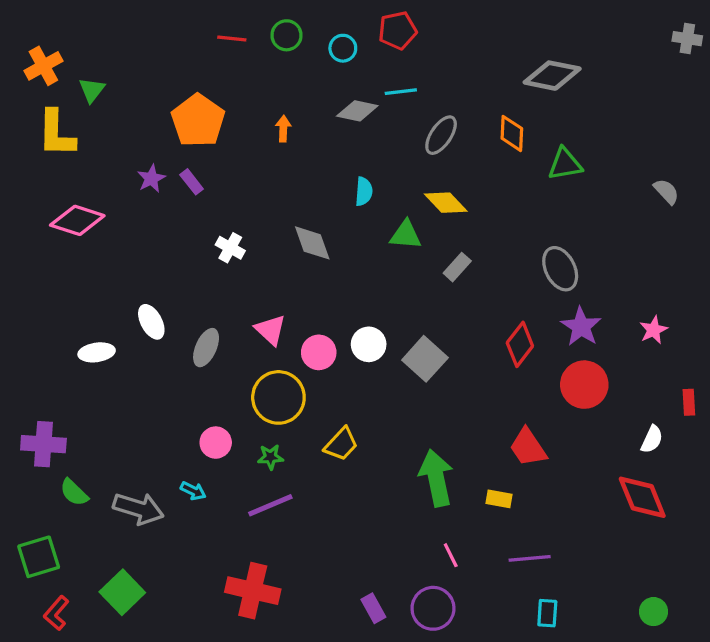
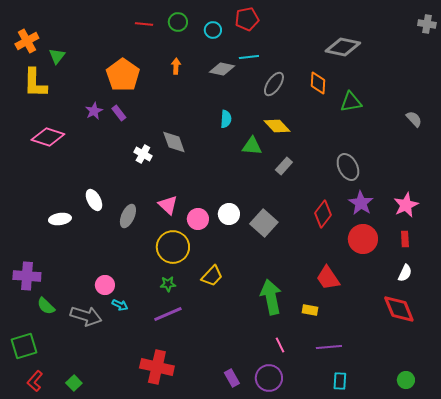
orange arrow: (283, 129) -> (176, 66), moved
gray diamond: (312, 243) -> (174, 142), moved
pink star: (654, 330) -> (406, 205), size x1.4
red rectangle: (689, 402) -> (405, 239), moved
pink circle: (216, 443) -> (105, 285), moved
green square: (122, 592) -> (74, 383), moved, size x0.6

